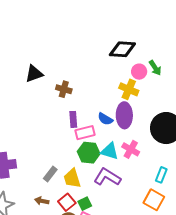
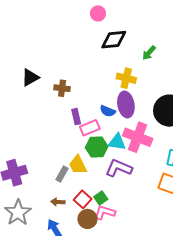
green arrow: (155, 68) -> (149, 53), turned 84
pink circle: (139, 72) -> (98, 13), moved
pink cross: (131, 149) -> (138, 137), size x1.6
yellow trapezoid: (72, 178) -> (78, 165), moved

